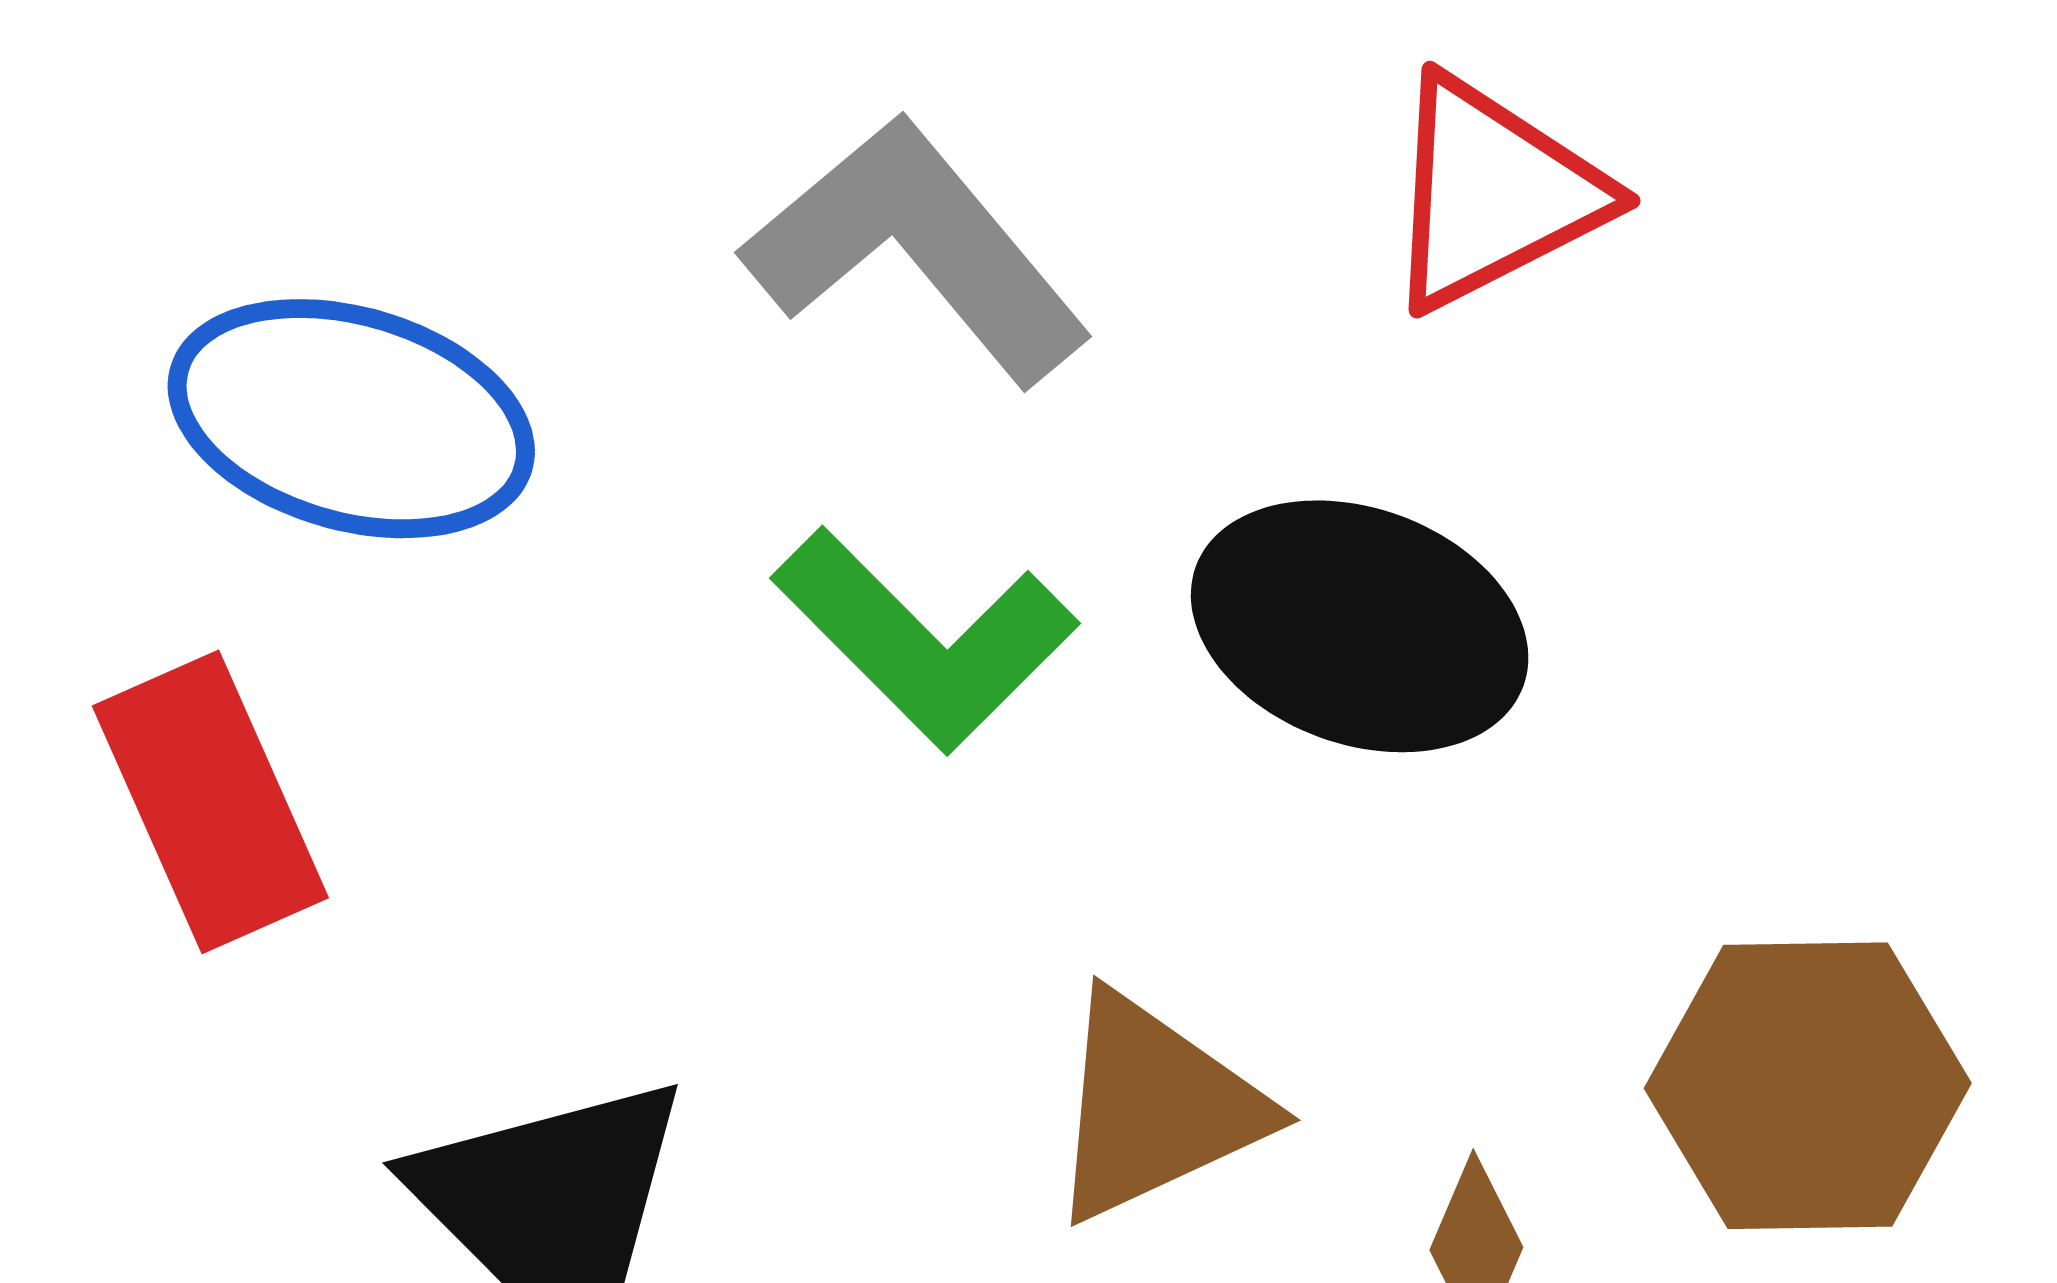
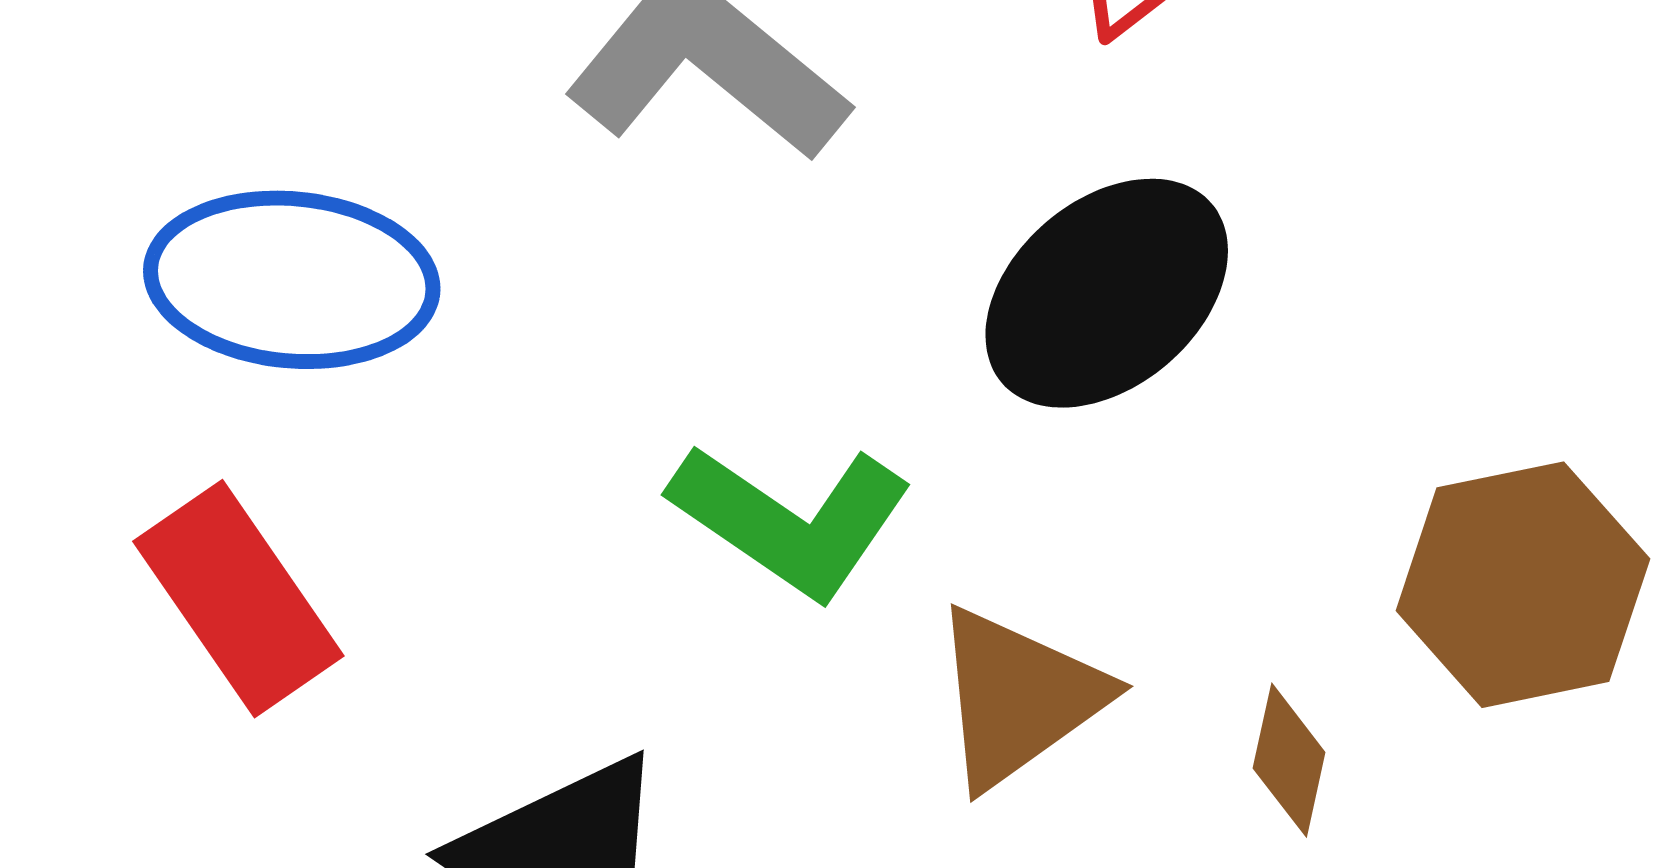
black ellipse: (1360, 626) -> (1107, 293), turned -50
green L-shape: (925, 639) -> (791, 520), moved

